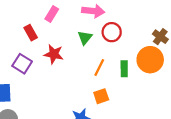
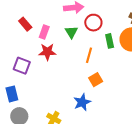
pink rectangle: (52, 14) -> (44, 32), moved
red rectangle: (31, 33) -> (25, 24), moved
green rectangle: (124, 69) -> (110, 41), moved

